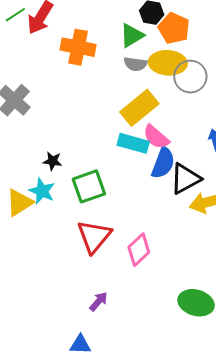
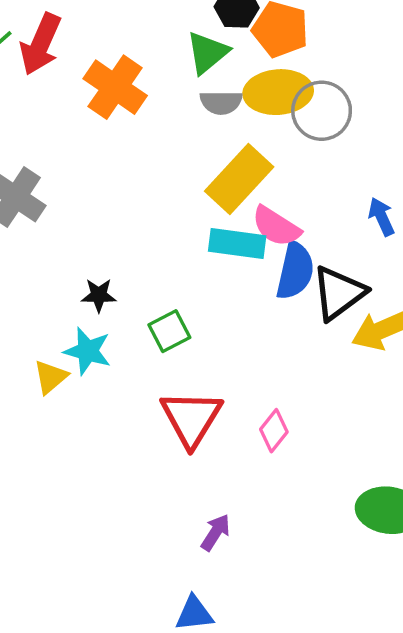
orange cross: (78, 47) -> (115, 87), turned 32
green square: (89, 186) -> (169, 331), size x0.7
yellow triangle: (20, 202) -> (51, 377), size x0.7
pink diamond: (139, 250) -> (274, 431), size x0.7

